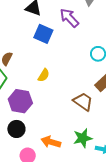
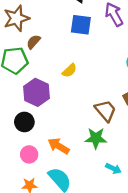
blue square: (43, 34) -> (81, 25), turned -30
green star: (83, 138) -> (96, 138), moved

